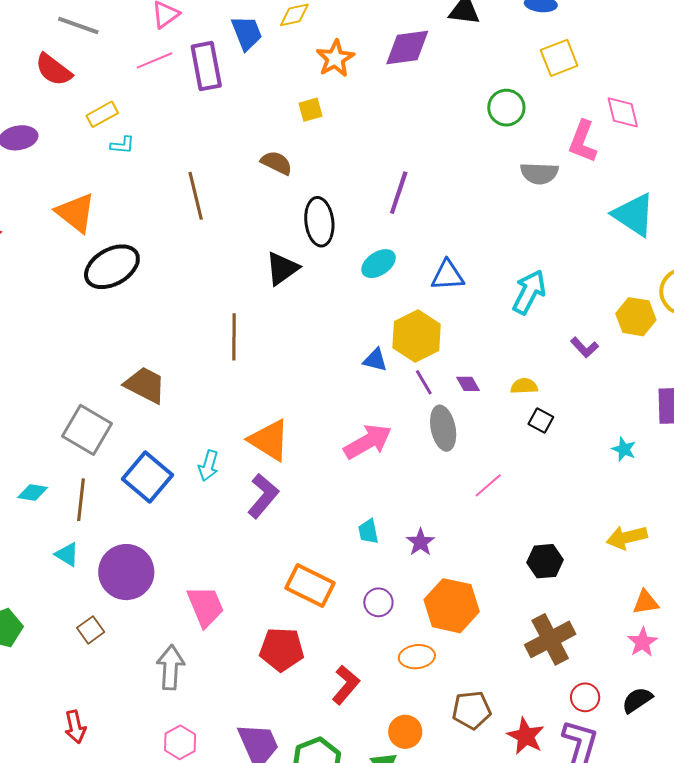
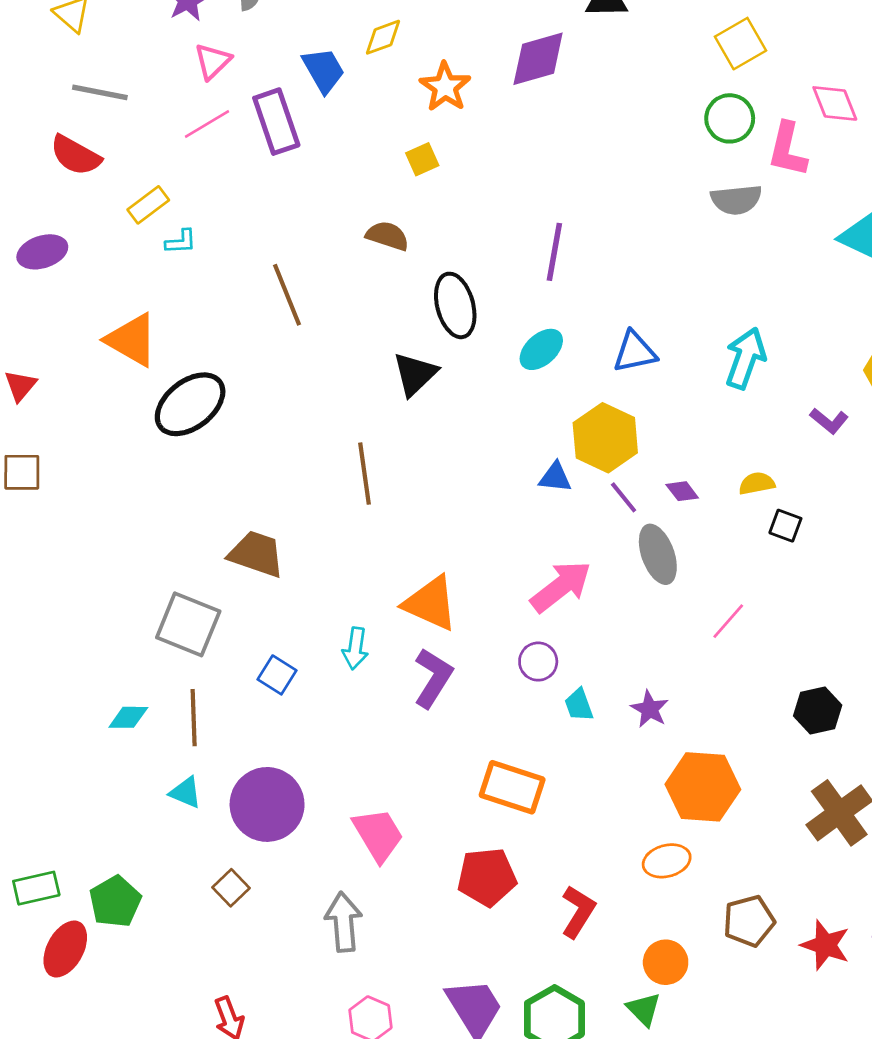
green circle: (506, 108) -> (730, 118), moved
blue square: (148, 477) -> (277, 675), size x0.6
purple circle: (378, 602) -> (538, 662), moved

